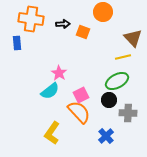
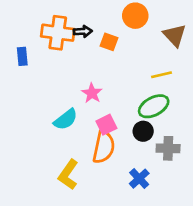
orange cross: (31, 19) -> (58, 33), moved
brown triangle: (133, 38) -> (175, 35), moved
pink star: (59, 73) -> (92, 93), moved
orange semicircle: (79, 112) -> (104, 147), turned 55

